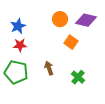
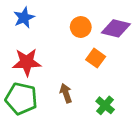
blue star: (18, 26) -> (24, 18), moved
red star: (20, 45) -> (27, 62), size x1.5

